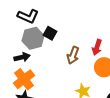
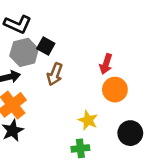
brown arrow: (73, 55) -> (55, 74), moved

